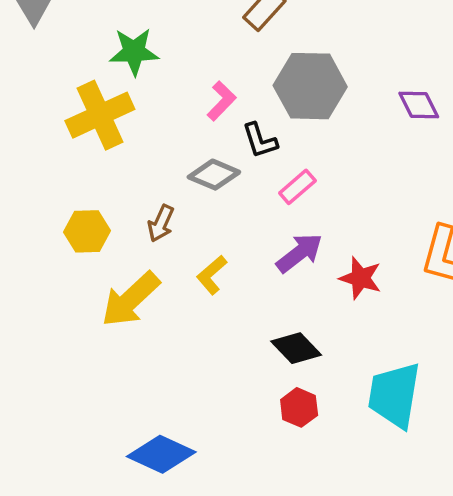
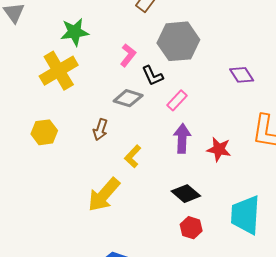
purple diamond: (419, 105) -> (242, 75), moved
yellow hexagon: (87, 231) -> (44, 132), moved
purple arrow: (299, 253) -> (182, 138), turned -44
yellow arrow: (130, 299) -> (104, 195), moved

